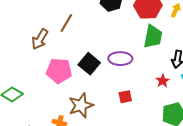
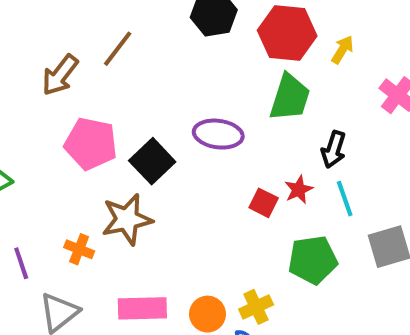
black square: (89, 64) -> (152, 161), moved
red square: (125, 97) -> (264, 203), moved, turned 32

